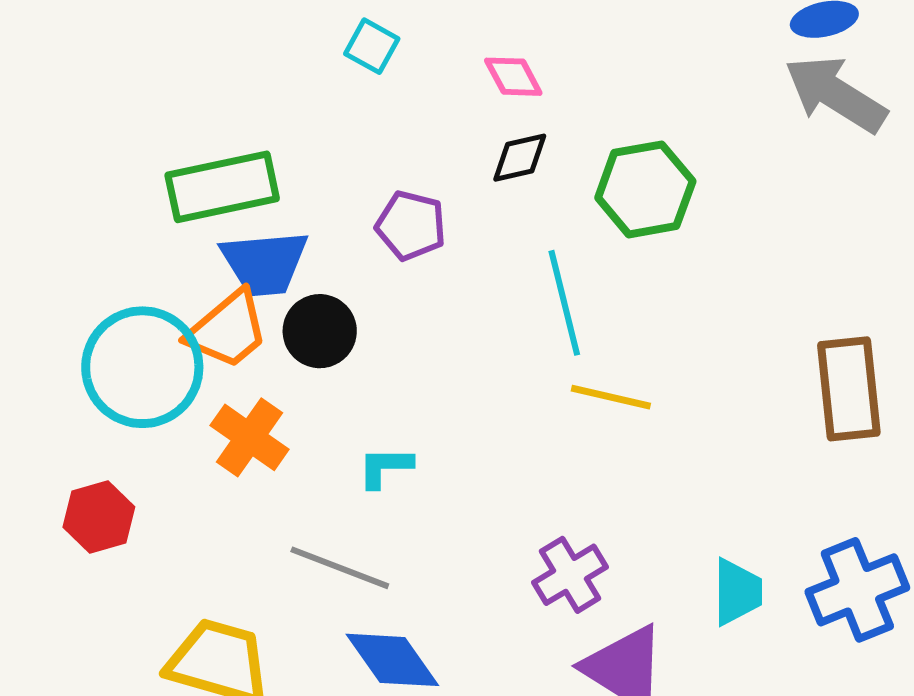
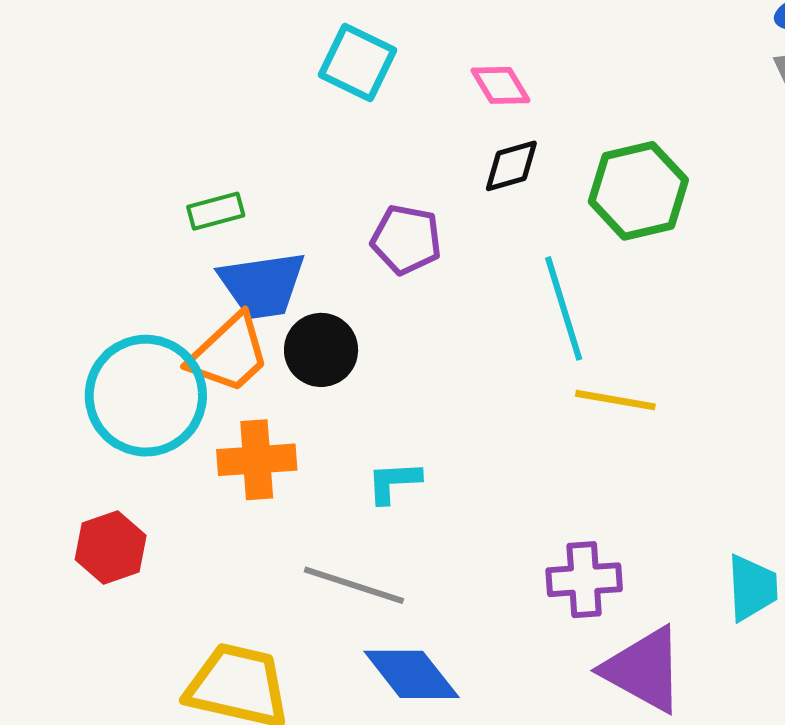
cyan square: (372, 46) -> (358, 63), size x1.4
green rectangle: (222, 187) -> (216, 211), size x0.5
orange cross: (250, 437) -> (257, 460), turned -36
purple cross: (570, 575) -> (584, 580), turned 30

